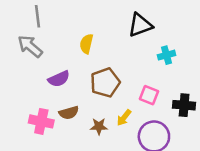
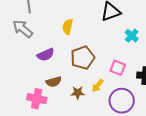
cyan cross: (166, 55) -> (132, 36), turned -32
pink cross: (41, 121) -> (37, 99), moved

